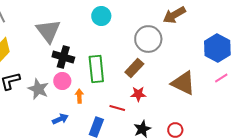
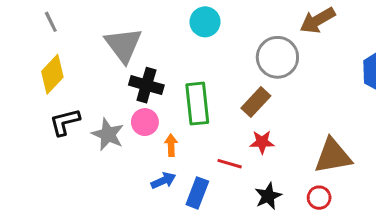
brown triangle: (183, 83) -> (333, 156), moved, turned -36
blue arrow: (60, 119) -> (163, 181), moved

